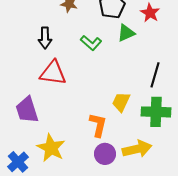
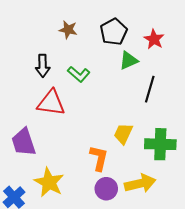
green L-shape: (91, 43) -> (79, 74), moved
black line: (155, 75) -> (150, 89), moved

